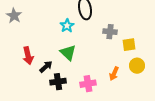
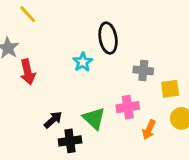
green triangle: (68, 53) -> (94, 118), moved
red arrow: (28, 56) -> (28, 72), moved
pink cross: (88, 84) -> (128, 107), moved

